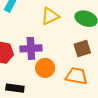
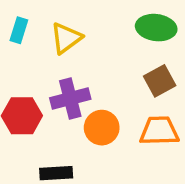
yellow triangle: (50, 16) -> (66, 38), moved

